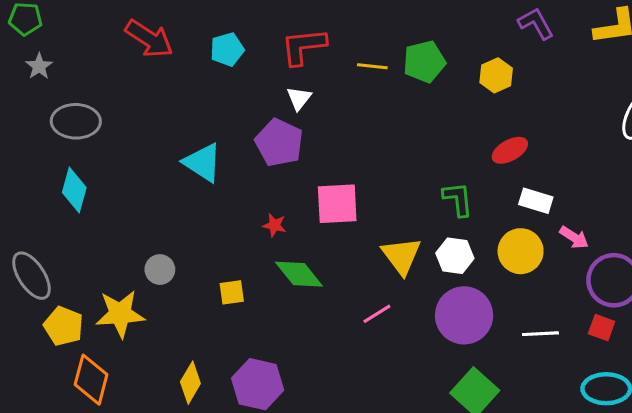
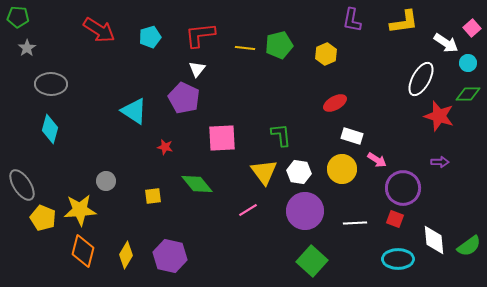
purple L-shape: (536, 23) -> (352, 20), turned -140
green L-shape: (458, 199) -> (281, 135), moved
red star: (275, 225) -> (165, 147), moved
orange diamond: (91, 380) -> (83, 251), moved

